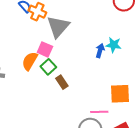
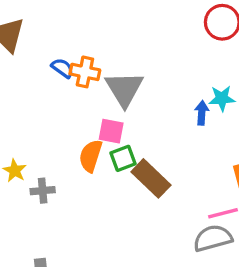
green square: (48, 67) -> (123, 158), turned 35
brown rectangle: (62, 82) -> (151, 178), size x1.6

